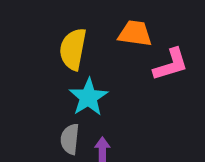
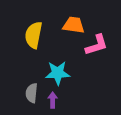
cyan star: (88, 97) -> (58, 73), moved, turned 30

